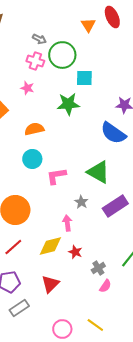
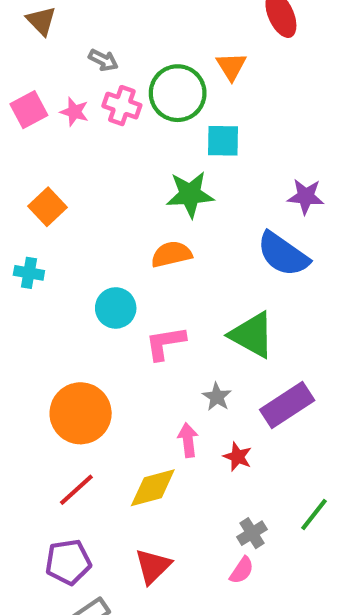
orange triangle: (88, 25) -> (231, 66), moved
gray arrow: (39, 39) -> (103, 60), moved
pink star: (27, 88) -> (74, 112), moved
orange semicircle: (34, 129) -> (171, 254), moved
red star: (75, 252) -> (238, 457), moved
pink semicircle: (105, 286) -> (242, 570), moved

